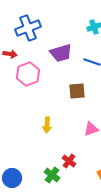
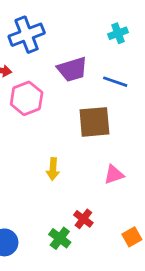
brown square: (77, 91) -> (94, 122), size x1.4

